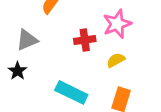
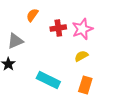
red cross: (85, 40) -> (58, 28), moved

